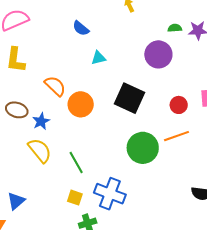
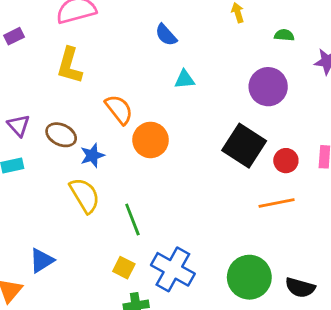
green semicircle: (175, 28) -> (284, 35), moved
black square: (129, 98) -> (244, 146), moved
green circle: (143, 148) -> (249, 277), moved

